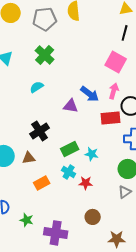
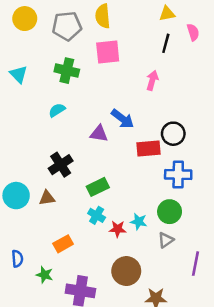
green cross: (45, 55) -> (67, 71), turned -30
pink square: (116, 62) -> (108, 52), moved, turned -35
pink arrow: (114, 91) -> (152, 80), moved
cyan star: (92, 154) -> (139, 222), moved
orange rectangle: (42, 183) -> (63, 244), moved
brown circle: (93, 217) -> (126, 271), size x1.5

